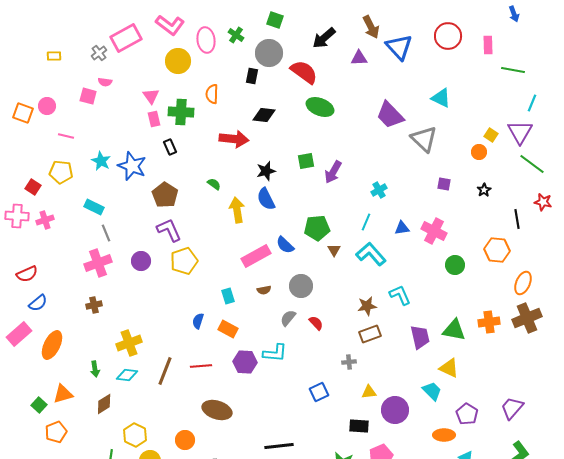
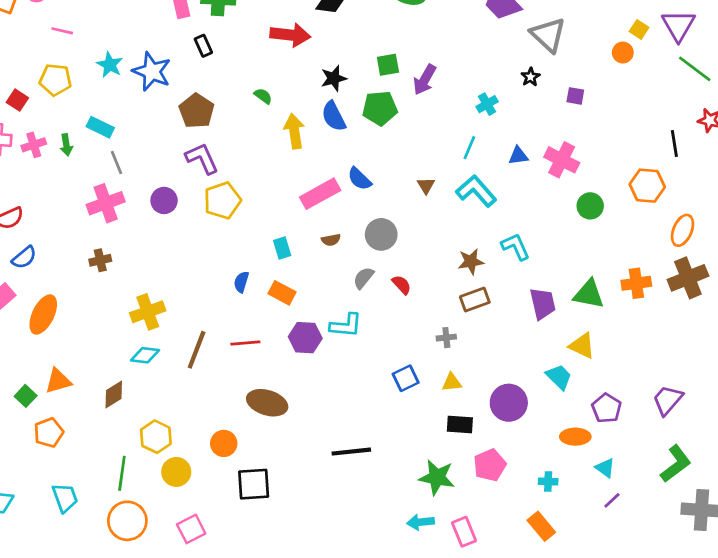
black star: (484, 190) -> (530, 77), moved
green pentagon: (317, 228) -> (380, 108), moved
green arrow: (95, 369) -> (66, 145), moved
yellow triangle: (369, 392) -> (452, 382), moved

